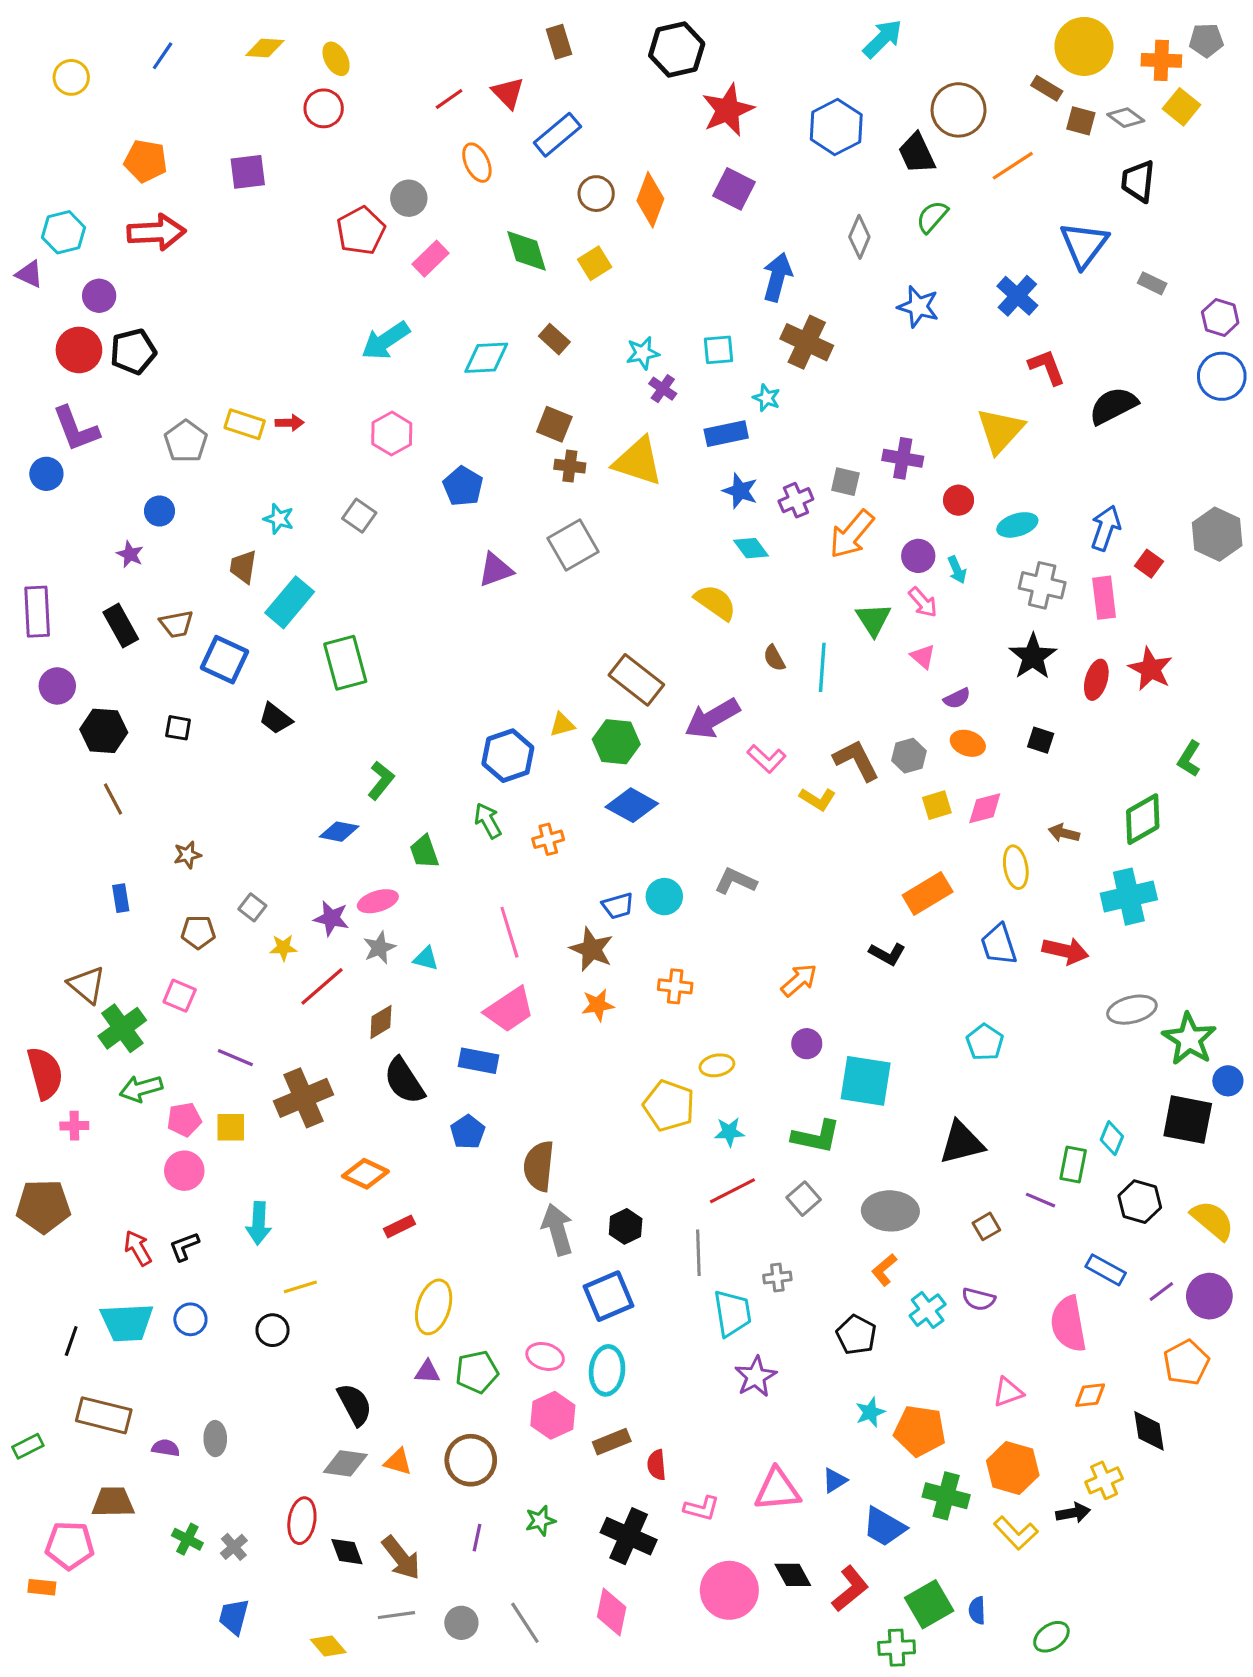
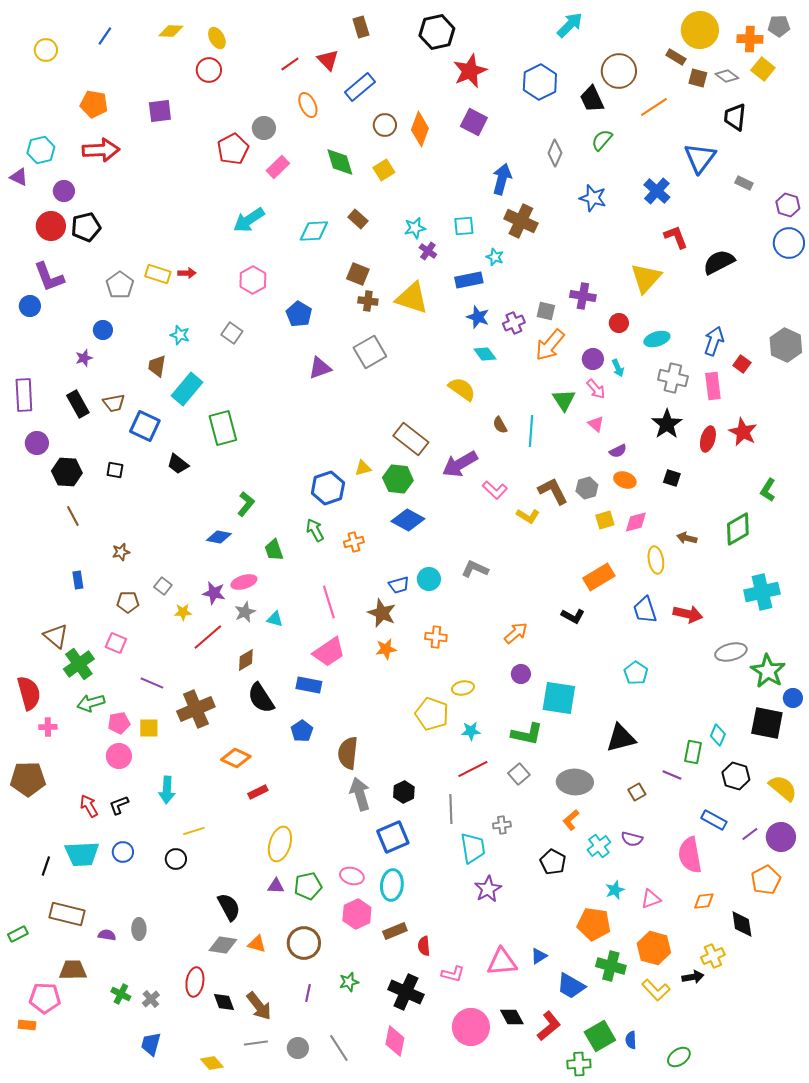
purple star: (130, 554) -> (84, 358), turned 30
cyan cross: (1129, 897) -> (762, 592), moved
cyan star: (870, 1412) -> (615, 890), moved

